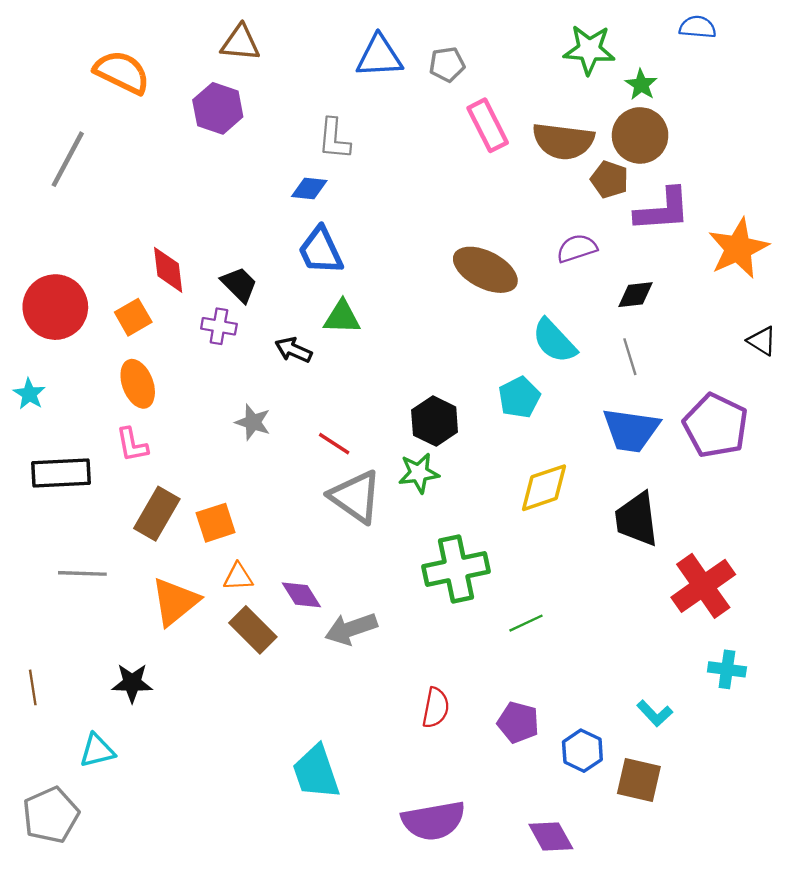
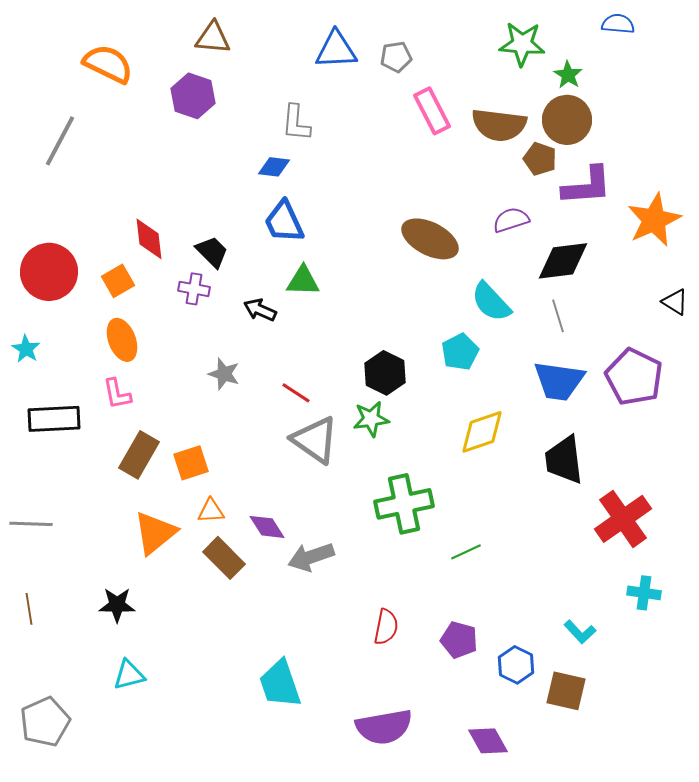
black diamond: (635, 295) -> (563, 261), size x1.6
gray line: (82, 573) -> (31, 524), moved
cyan triangle: (97, 751) -> (129, 675), moved

